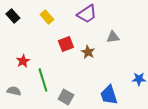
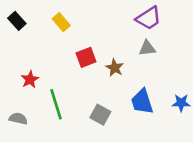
purple trapezoid: (87, 14) -> (149, 18), moved
blue trapezoid: (109, 95) -> (142, 102), moved
gray square: (66, 97) -> (100, 115), moved

